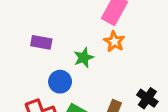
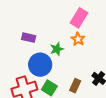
blue circle: (60, 82) -> (40, 65), size x1.5

